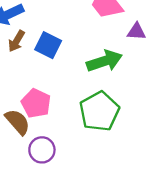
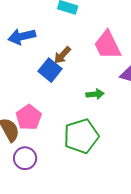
brown arrow: (16, 41) -> (62, 55), moved
green arrow: (104, 61) -> (95, 94), size x0.6

